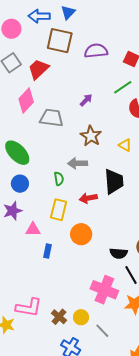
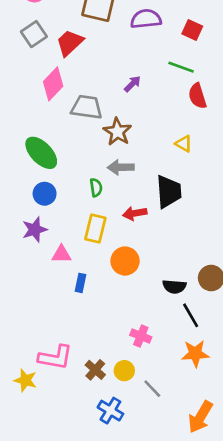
green line: (123, 87) -> (181, 67), turned 54
brown star: (91, 136) -> (117, 132), moved
pink cross: (104, 290) -> (141, 336), moved, size x0.6

